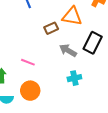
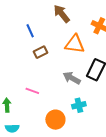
brown rectangle: (51, 28) -> (40, 52), moved
orange circle: (30, 91) -> (55, 120), moved

